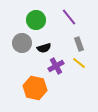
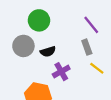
purple line: (69, 17) -> (91, 25), moved
yellow line: (79, 63) -> (97, 68), moved

